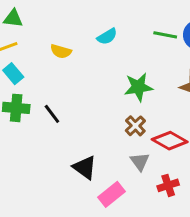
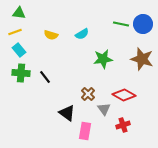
cyan semicircle: (107, 36) -> (82, 34), moved
brown cross: (135, 126) -> (88, 94), moved
pink rectangle: (112, 194) -> (85, 131), turned -42

